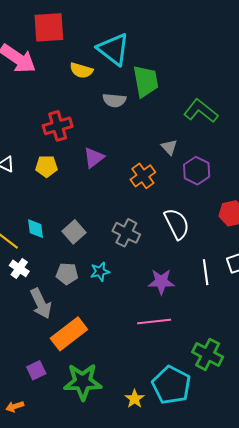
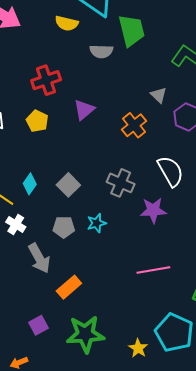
yellow pentagon: (46, 166) -> (37, 121), turned 30
cyan diamond: (36, 229) -> (30, 184), turned 45
purple star: (161, 282) -> (153, 210), moved
orange rectangle: (69, 334) -> (69, 287), size x0.7

